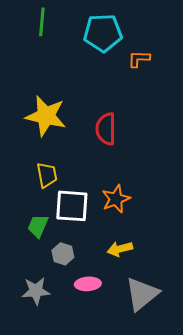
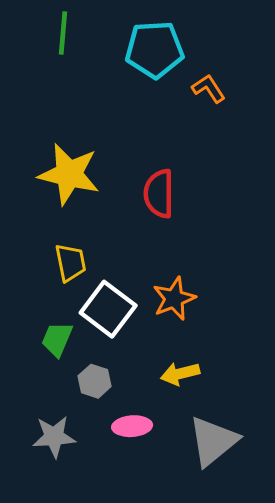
orange L-shape: (139, 59) -> (209, 89), turned 55
white square: (72, 206) -> (108, 309), turned 33

